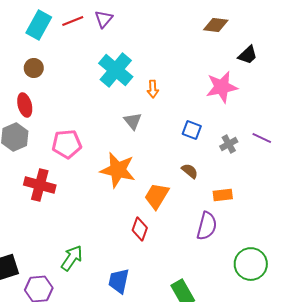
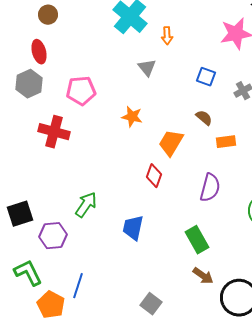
orange star: (118, 170) -> (132, 117), size x0.6
orange rectangle: (223, 195) -> (226, 142), moved
purple semicircle: (207, 226) -> (210, 188), moved

